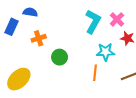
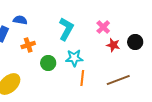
cyan L-shape: (93, 22) -> (66, 29), moved
cyan star: (105, 52) -> (74, 58), moved

